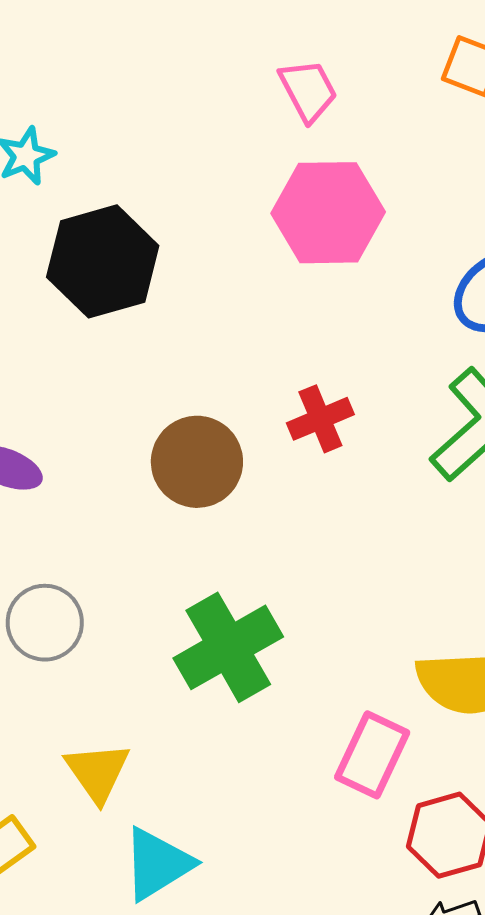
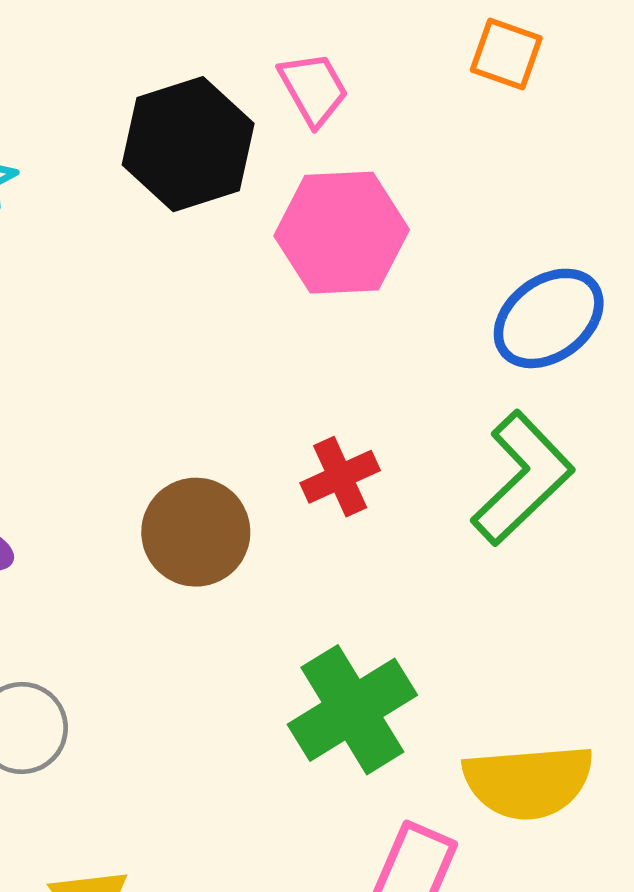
black hexagon: (103, 261) -> (188, 144), moved
green cross: (228, 647) -> (352, 710), moved

